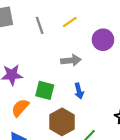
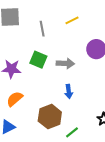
yellow line: (70, 22) -> (72, 20), moved
green square: (45, 90) -> (38, 60), moved

